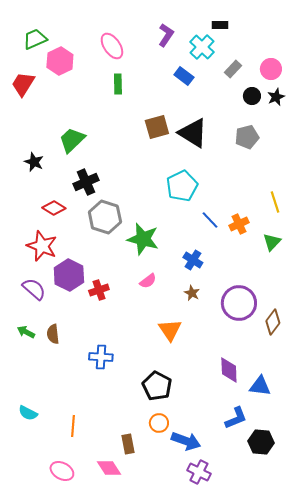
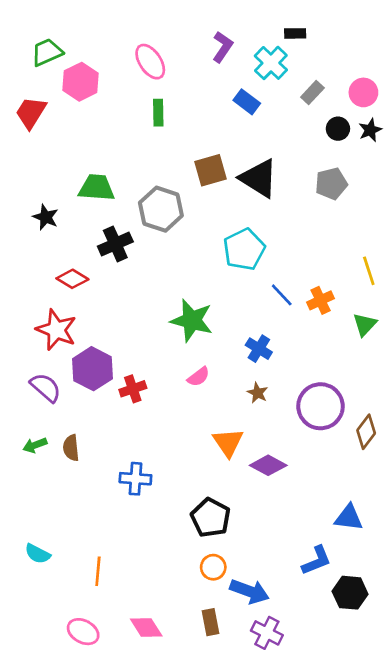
green trapezoid: (72, 140) -> (97, 188), turned 48
gray hexagon: (105, 217) -> (161, 209), moved
green arrow: (26, 332) -> (35, 445), turned -48
purple diamond: (229, 370) -> (268, 465), moved, turned -60
brown rectangle: (128, 444) -> (211, 622), moved

